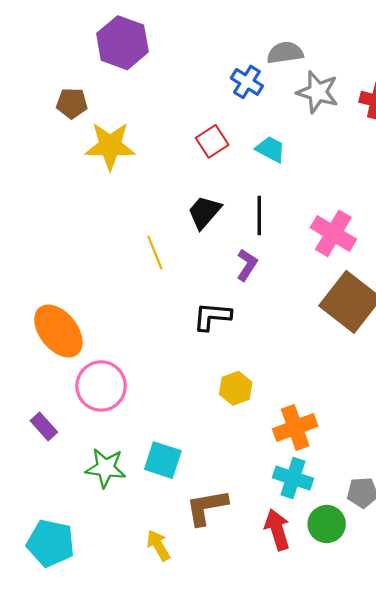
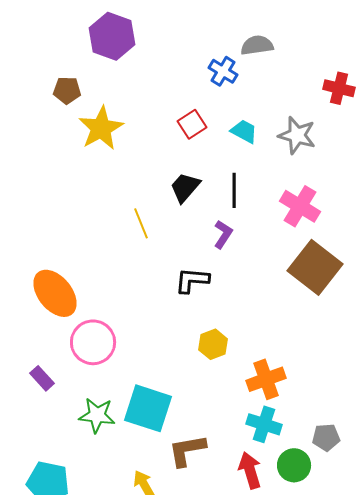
gray star: (318, 92) -> (297, 135), moved
yellow star: (110, 146) -> (101, 128), turned -30
cyan square: (163, 460) -> (148, 408), size x1.4

